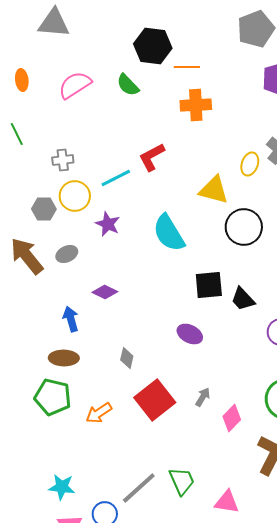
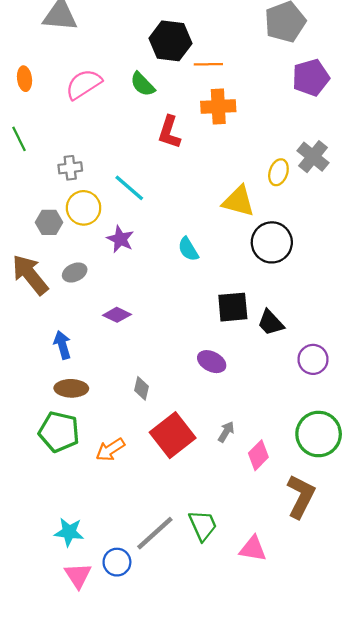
red L-shape: (152, 157) -> (169, 132), moved, turned -44
cyan line: (116, 178) -> (129, 188), turned 68
cyan semicircle: (169, 233) -> (188, 249), size x0.6
blue arrow: (71, 319) -> (62, 345), moved

